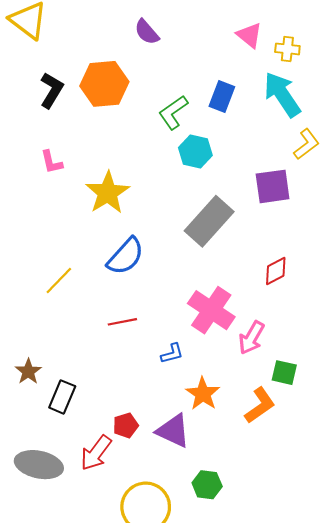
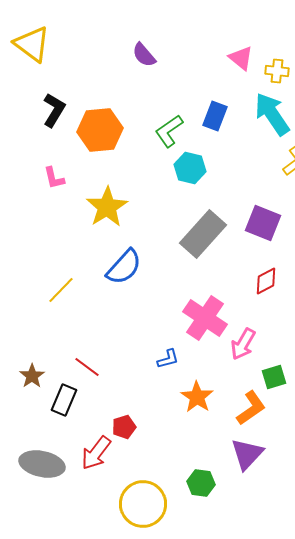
orange hexagon: (104, 84) -> (100, 130), moved
purple square: (273, 186) -> (263, 223), moved, turned 30
red line: (122, 322) -> (87, 367), moved, turned 48
green square: (284, 373) -> (274, 377), turned -30
purple triangle: (173, 431) -> (247, 454), moved, turned 48

